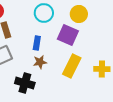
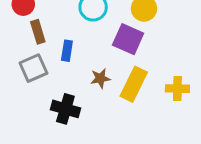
blue rectangle: (37, 43) -> (67, 51), moved
brown star: (40, 62) -> (100, 78), moved

